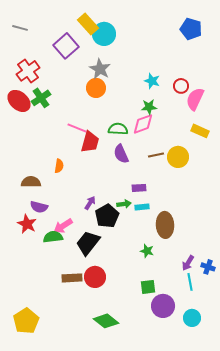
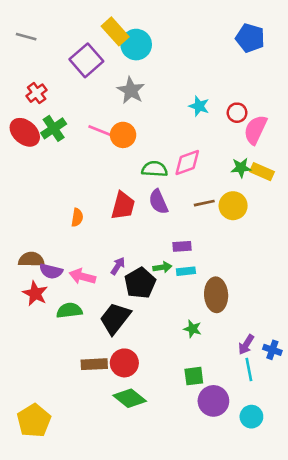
red cross: (28, 71) -> (37, 93), size x0.7
orange circle: (96, 88) -> (123, 135), moved
green star: (149, 107) -> (241, 168), moved
pink line: (77, 128) -> (101, 131), moved
red trapezoid: (90, 142) -> (123, 206), moved
brown semicircle: (31, 182) -> (31, 259), moved
pink arrow: (63, 226) -> (82, 276), moved, turned 48
green diamond: (106, 321) -> (130, 398), moved

